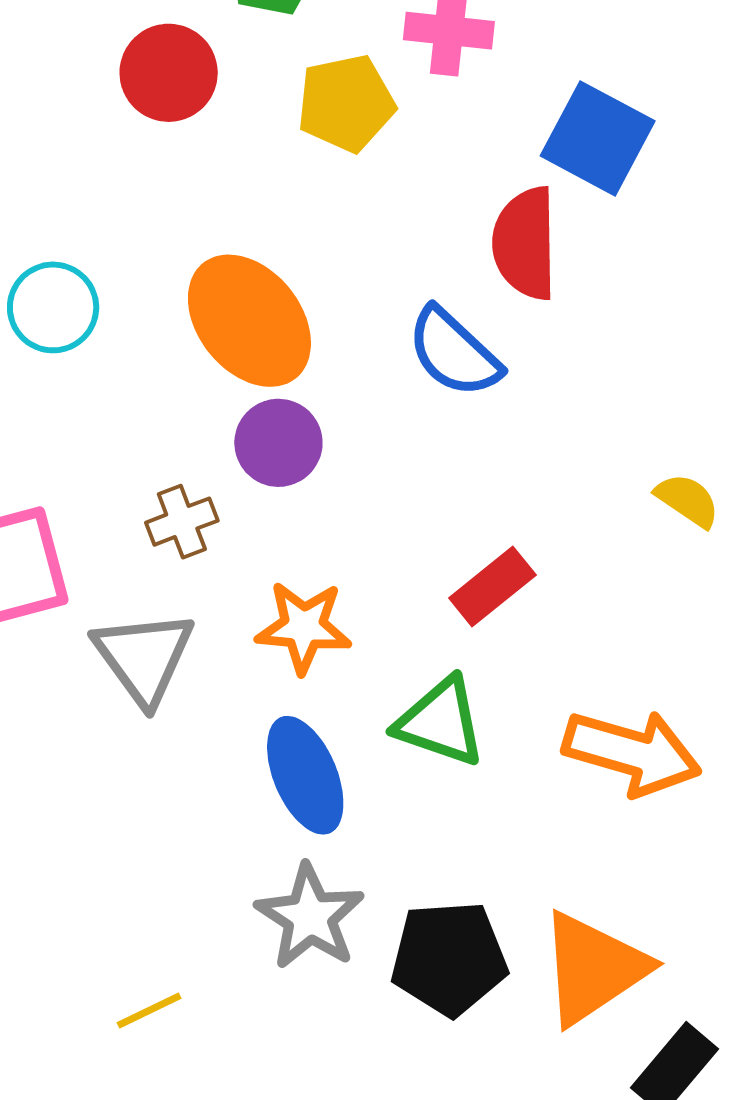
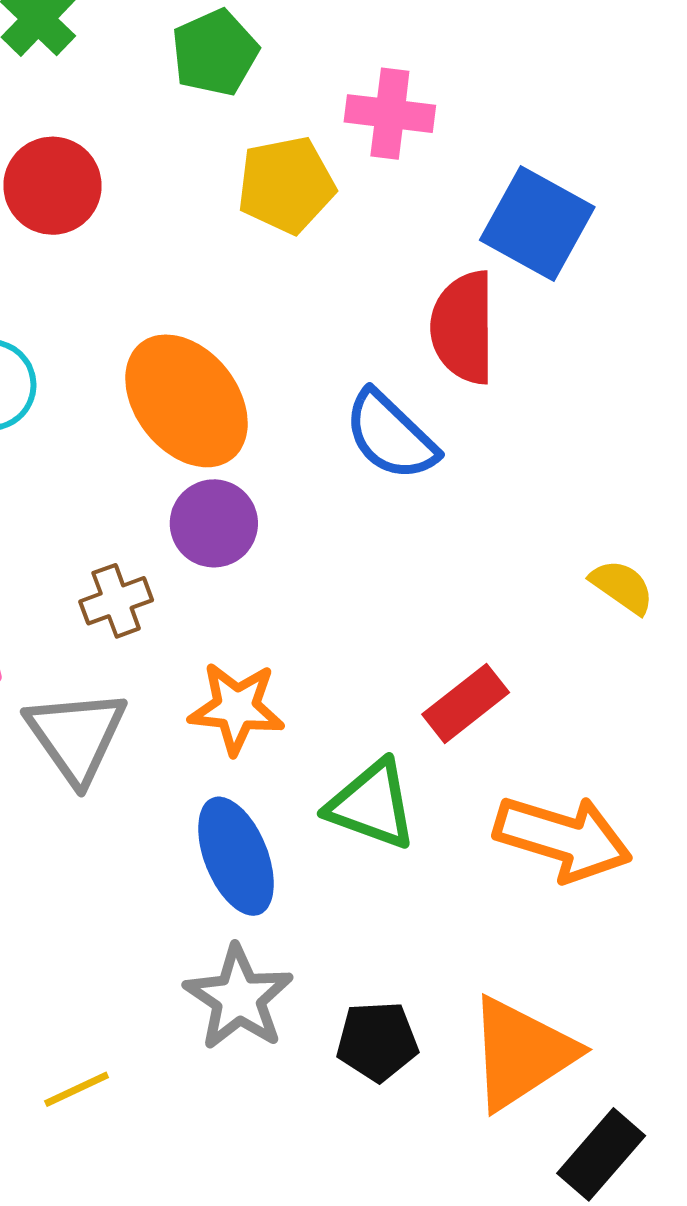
red circle: (169, 73) -> (53, 186), moved
red rectangle: (492, 586) -> (466, 703), moved
black pentagon: (449, 958) -> (377, 1041), size x0.7

